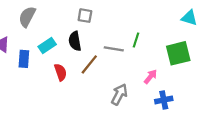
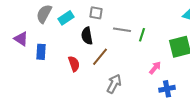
cyan rectangle: (47, 46) -> (66, 18), moved
gray line: (114, 49) -> (122, 30), moved
gray arrow: (119, 94) -> (114, 84), moved

